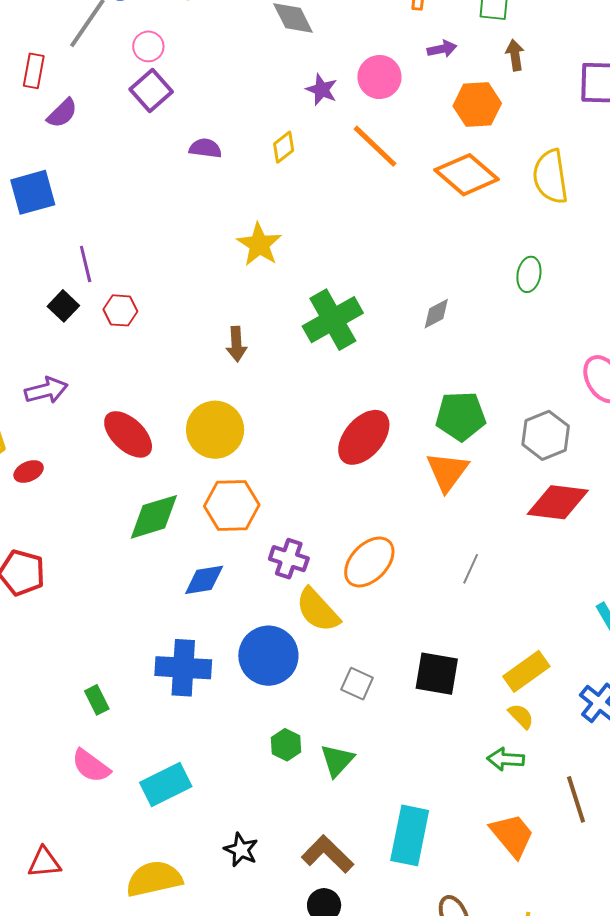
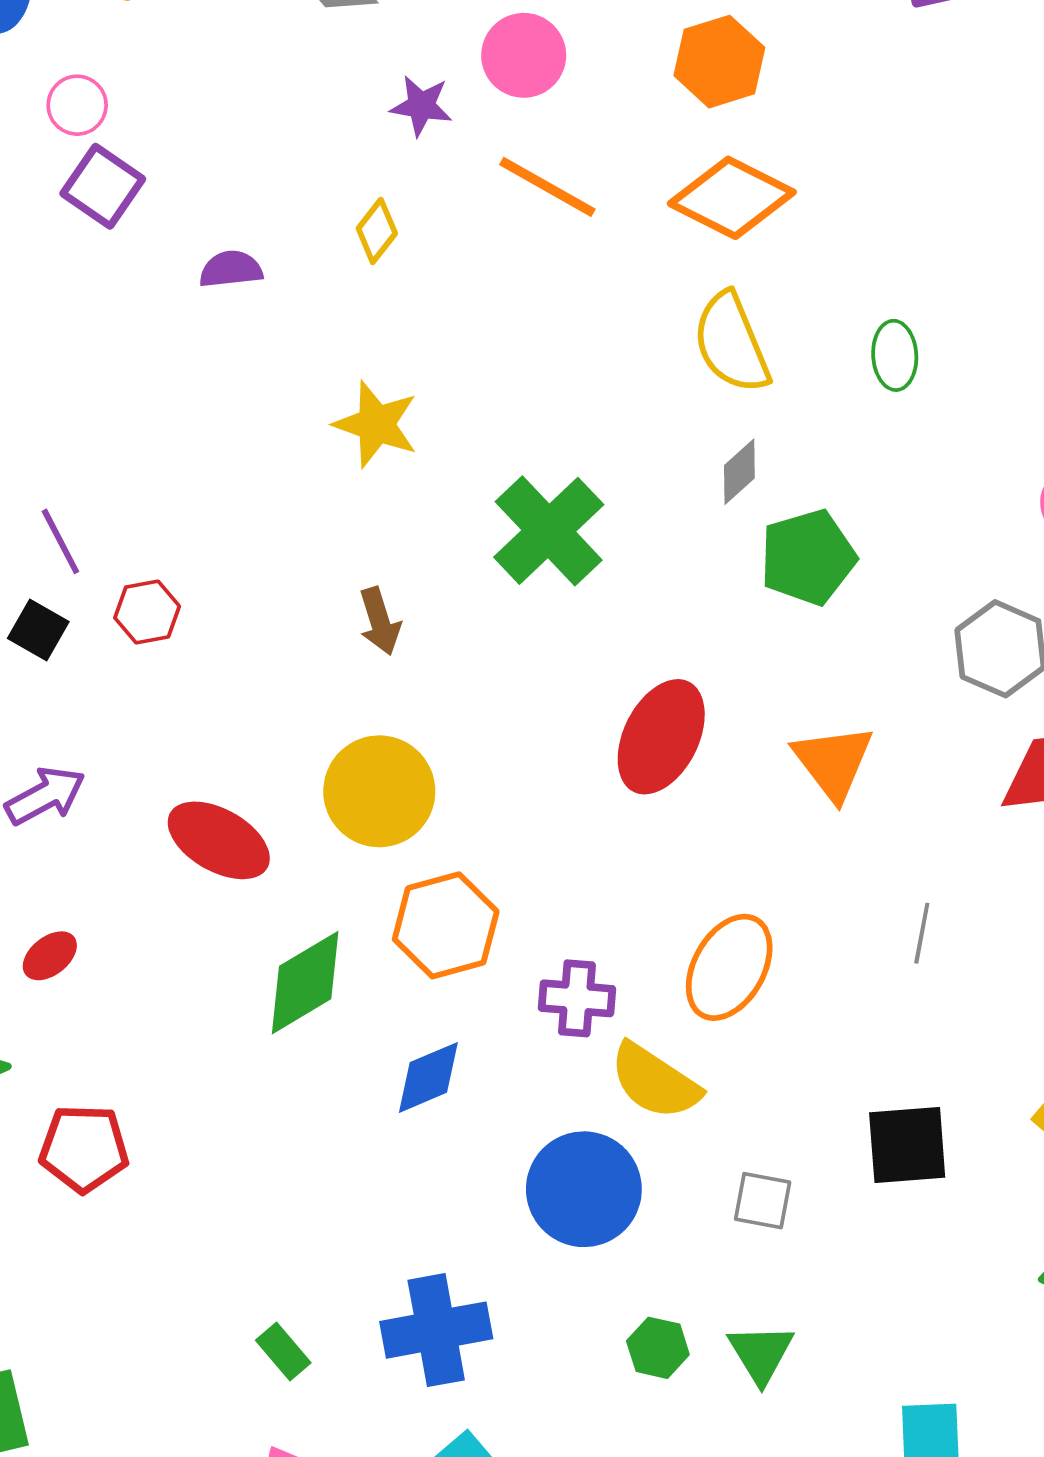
yellow semicircle: (550, 177) -> (731, 343), moved
green pentagon: (461, 416) -> (808, 557), moved
blue cross: (183, 668) -> (436, 1330), moved

